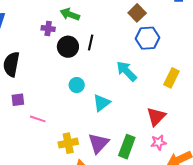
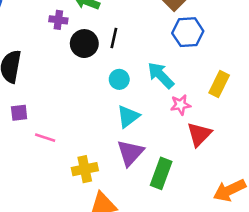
cyan circle: (77, 85) -> (119, 79), moved
pink star: (159, 142) -> (181, 105), moved
purple triangle: (98, 143) -> (130, 153), moved

